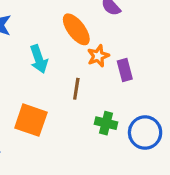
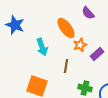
purple rectangle: (125, 70) -> (97, 54), turned 64

